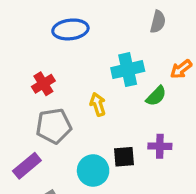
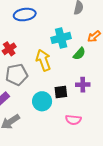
yellow arrow: (98, 104) -> (43, 60), size x1.5

